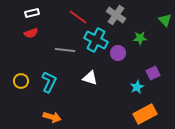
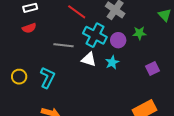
purple circle: (118, 53) -> (118, 40), moved
white triangle: (90, 78) -> (89, 59), moved
cyan star: (137, 87) -> (112, 62), moved

